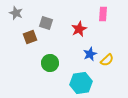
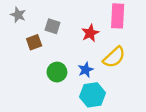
pink rectangle: (103, 14) -> (118, 16), size x1.5
blue star: (90, 54) -> (86, 70), moved
yellow semicircle: (107, 60) -> (114, 57), moved, size x1.5

